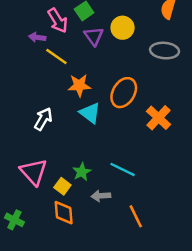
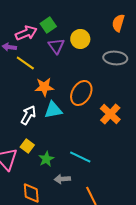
pink arrow: (58, 21) -> (26, 33), turned -80
cyan triangle: (90, 113) -> (53, 110), turned -48
white arrow: (43, 119) -> (28, 115), moved
yellow square: (62, 186) -> (27, 146), moved

